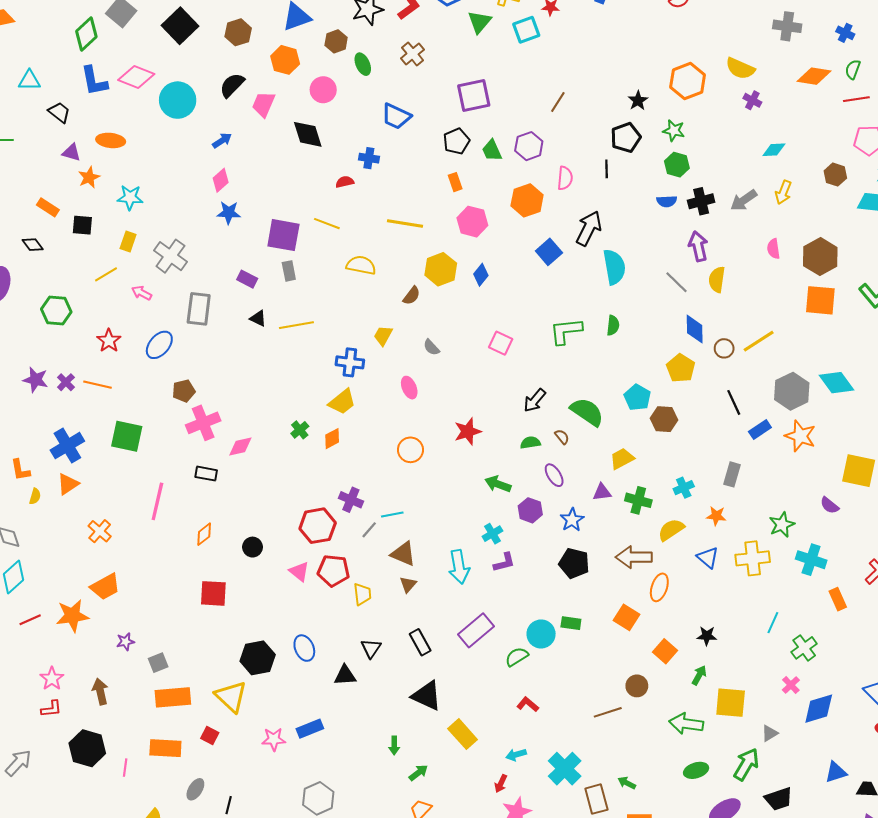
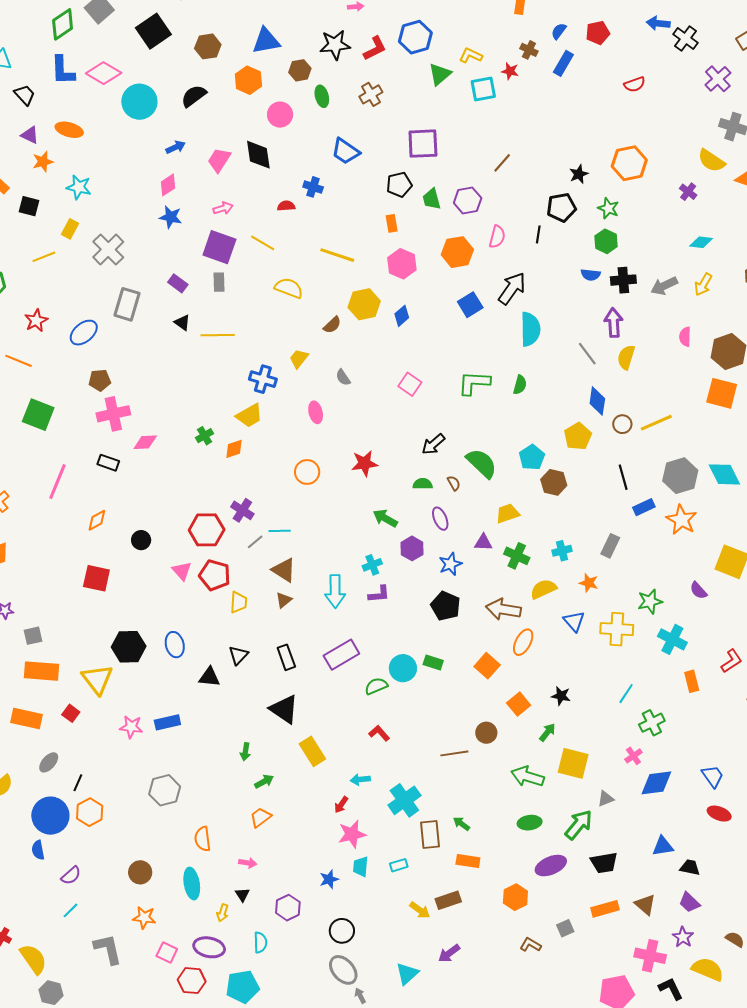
yellow semicircle: (740, 68) -> (711, 161), moved
pink trapezoid: (263, 104) -> (219, 160), moved
pink arrow: (142, 293) -> (223, 208), moved, turned 126

